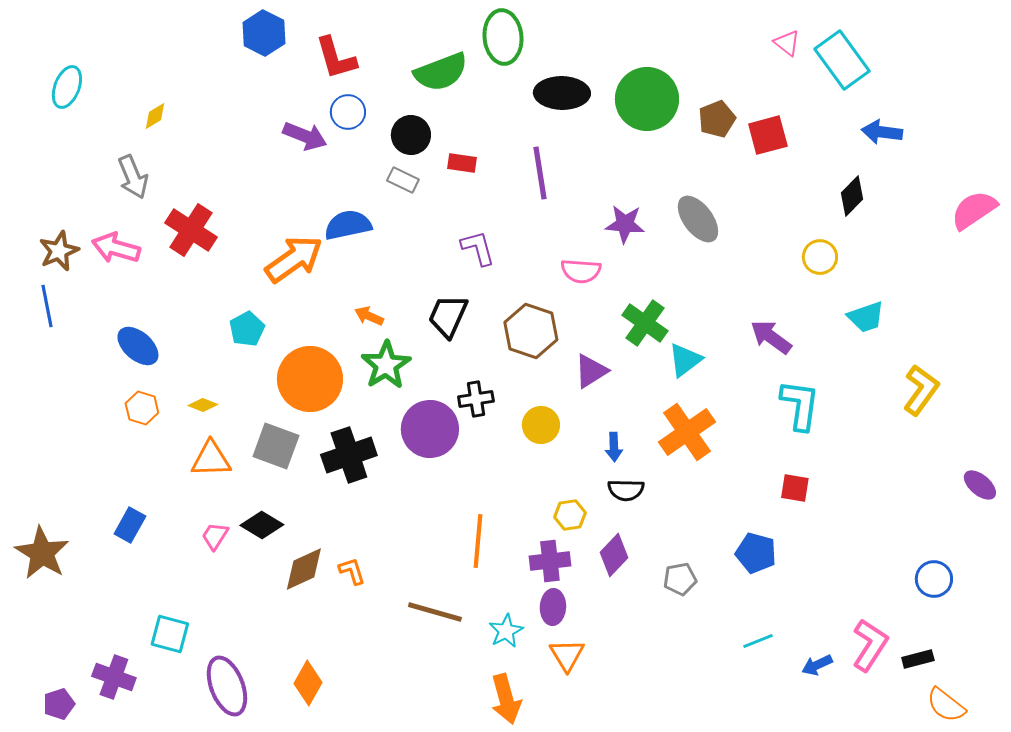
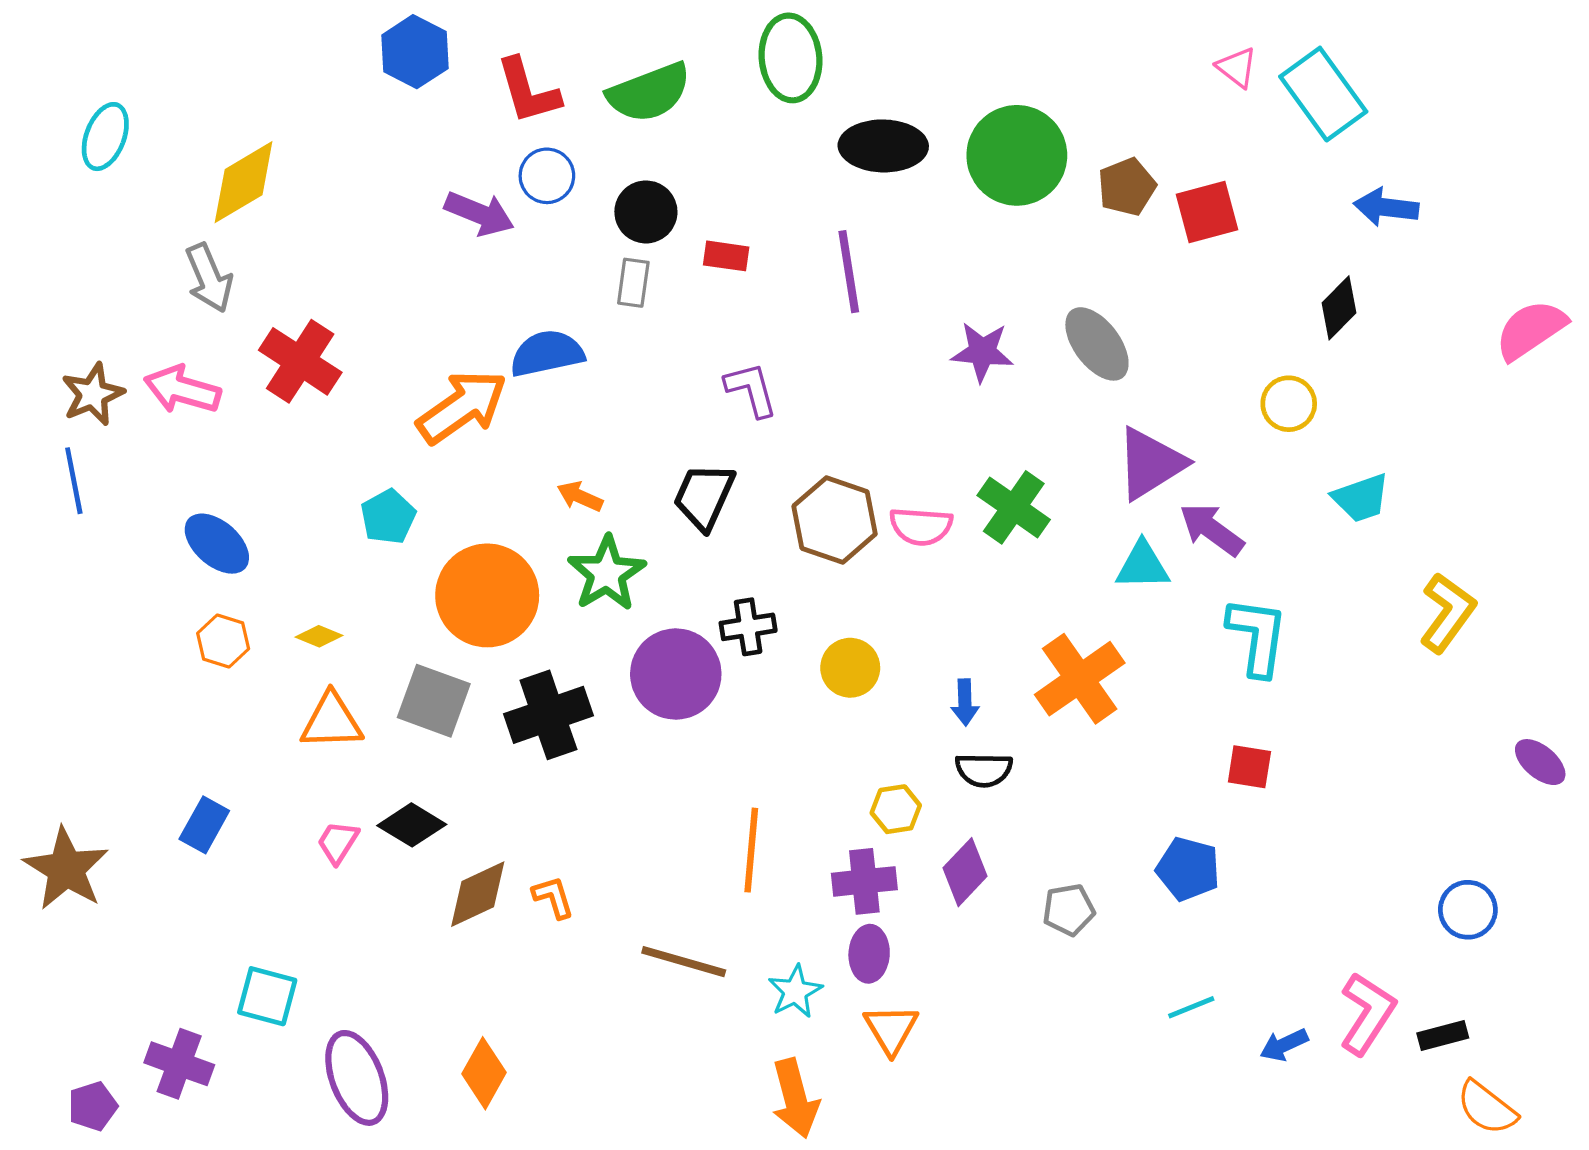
green semicircle: (441, 72) -> (649, 93), moved
yellow diamond: (155, 116) -> (244, 182), size x2.0
gray rectangle: (403, 180) -> (633, 283), turned 72
pink semicircle: (581, 271) -> (921, 526), moved
cyan triangle: (685, 360) -> (1143, 566), moved, turned 36
purple triangle: (591, 371) -> (1150, 463), moved, size x1.4

